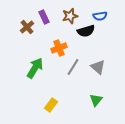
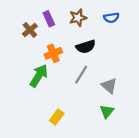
black semicircle: (86, 31) -> (86, 47), moved
orange cross: (59, 48) -> (53, 53), moved
gray triangle: (98, 67) -> (109, 86), moved

